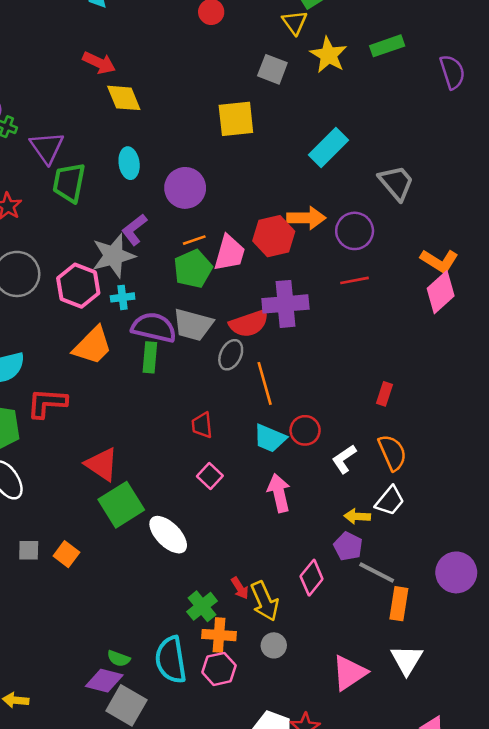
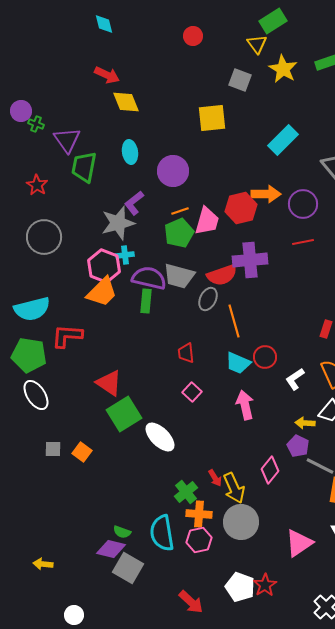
pink hexagon: (78, 286) -> (104, 266), moved
gray circle: (274, 645) -> (241, 522), size x1.8

